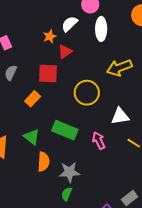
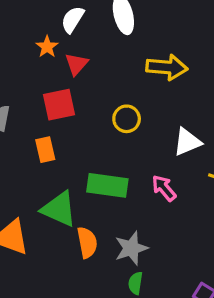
yellow arrow: (119, 68) -> (167, 67), turned -140
yellow circle: (87, 93) -> (127, 119), size x0.7
orange rectangle: (33, 99) -> (45, 150), turned -42
green triangle: (32, 137) -> (59, 209), size x1.4

